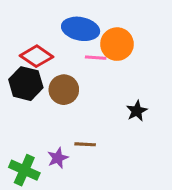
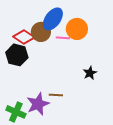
blue ellipse: (81, 29) -> (53, 19), turned -65
brown circle: (64, 90) -> (41, 32), moved
purple star: (58, 158) -> (38, 104), size x1.6

